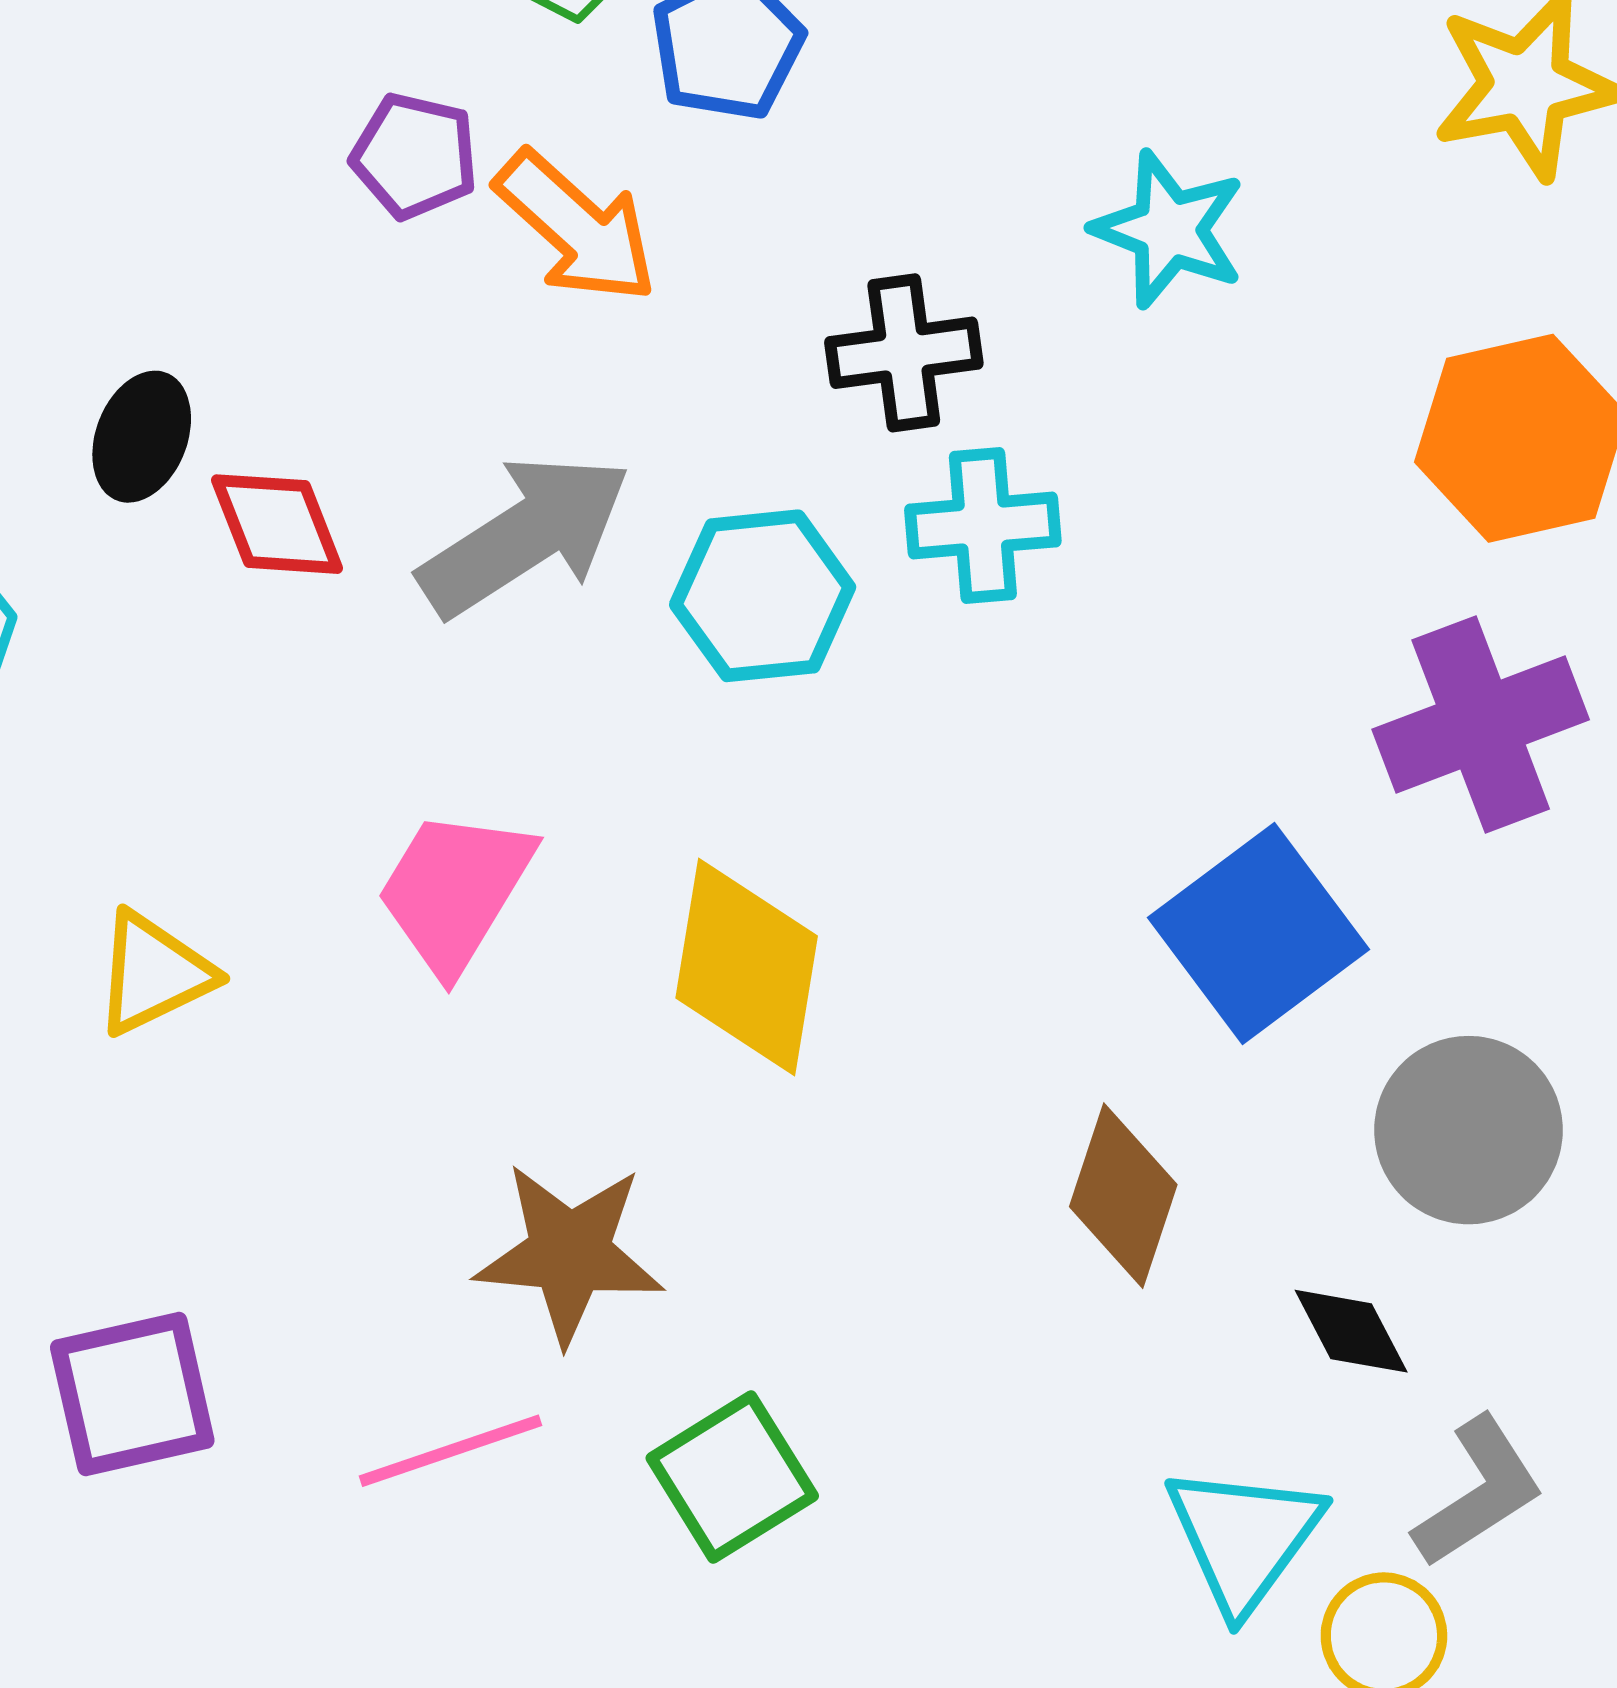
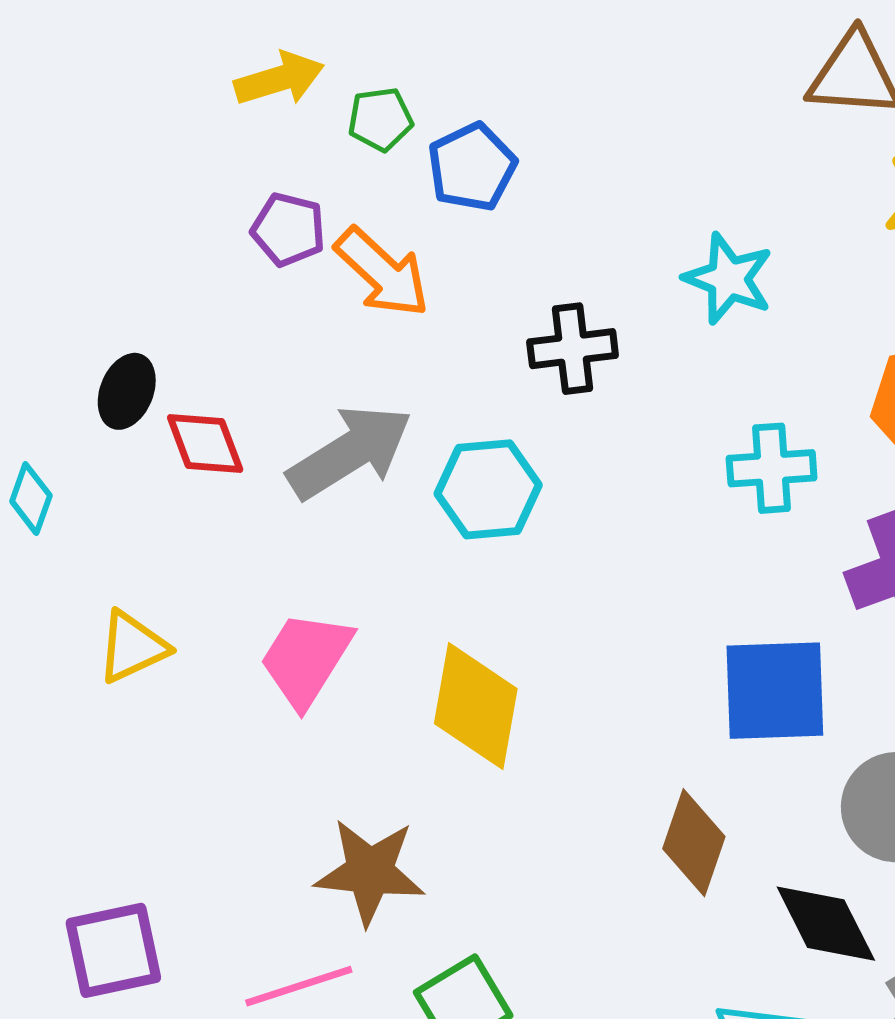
cyan cross: (983, 525) -> (772, 468), moved
blue square: (1258, 934) -> (775, 691), turned 34
yellow triangle: (154, 973) -> (132, 647), moved
black diamond: (1351, 1331) -> (826, 924), size x1.5

